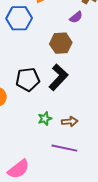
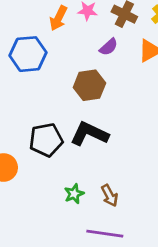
black L-shape: (58, 77) -> (89, 134), turned -104
brown arrow: (70, 122) -> (110, 196), turned 70

